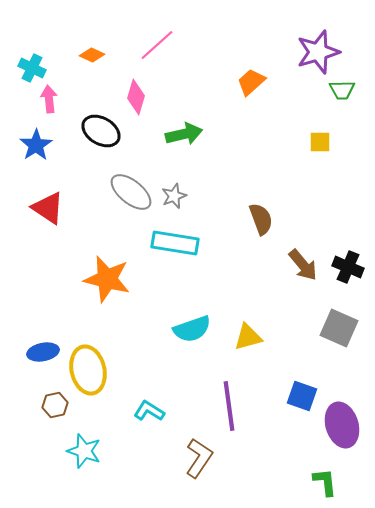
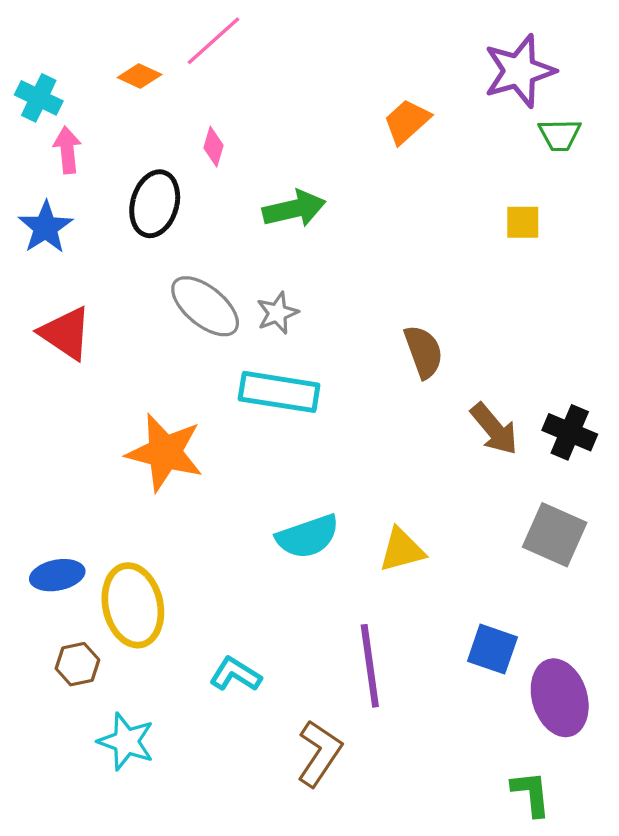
pink line: (157, 45) -> (214, 41), moved
pink diamond: (136, 97) -> (214, 147), size x0.7
black ellipse: (101, 131) -> (155, 204), turned 75

